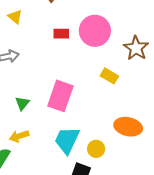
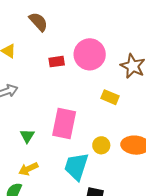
yellow circle: (96, 149) -> (101, 145), moved

